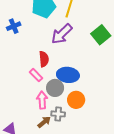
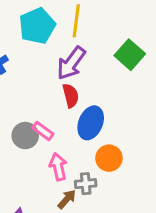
red semicircle: (44, 59) -> (71, 96), moved
blue ellipse: (68, 75) -> (91, 123), turned -65
gray circle: (55, 88) -> (25, 136), moved

